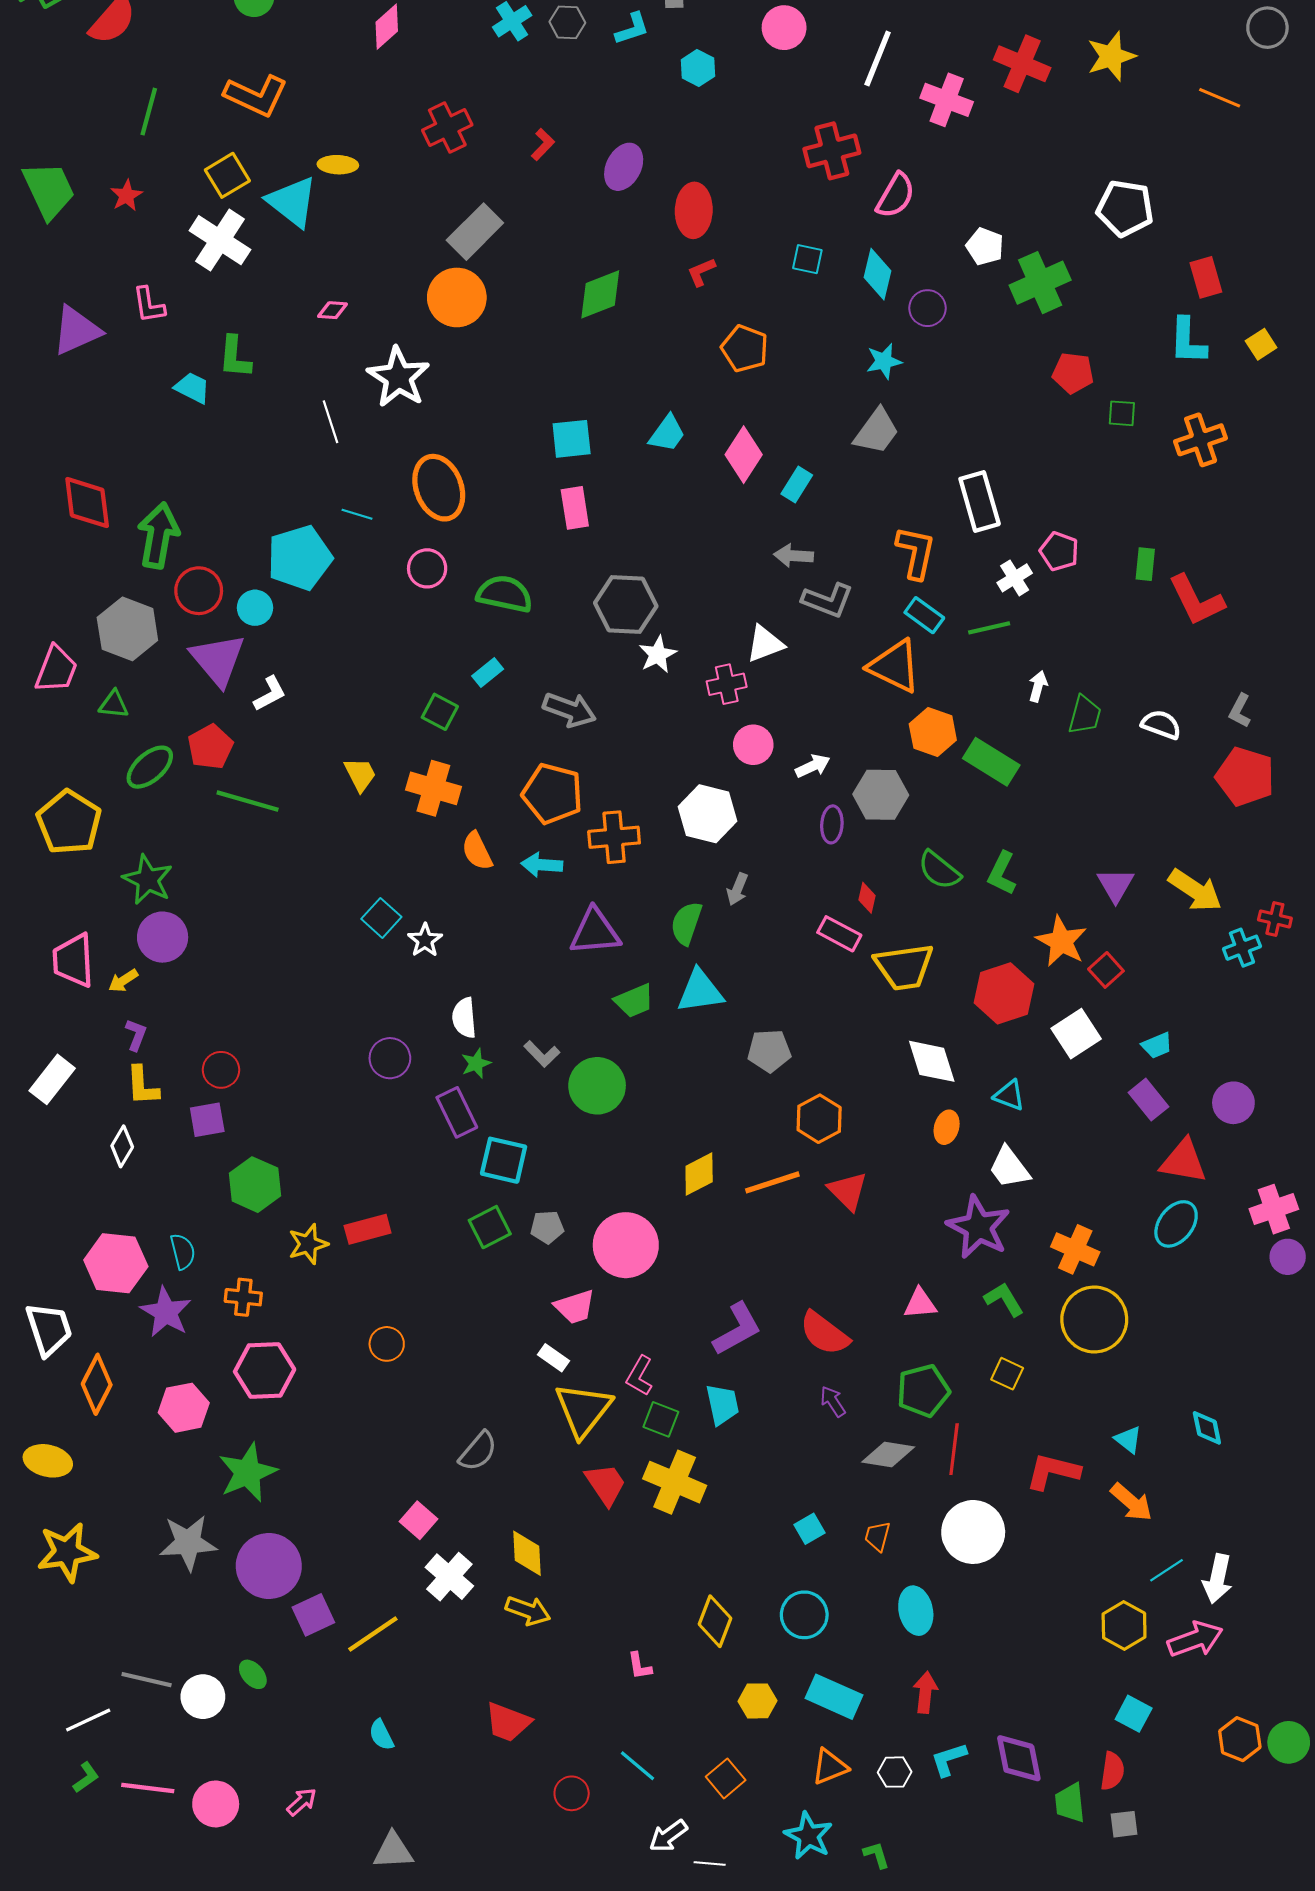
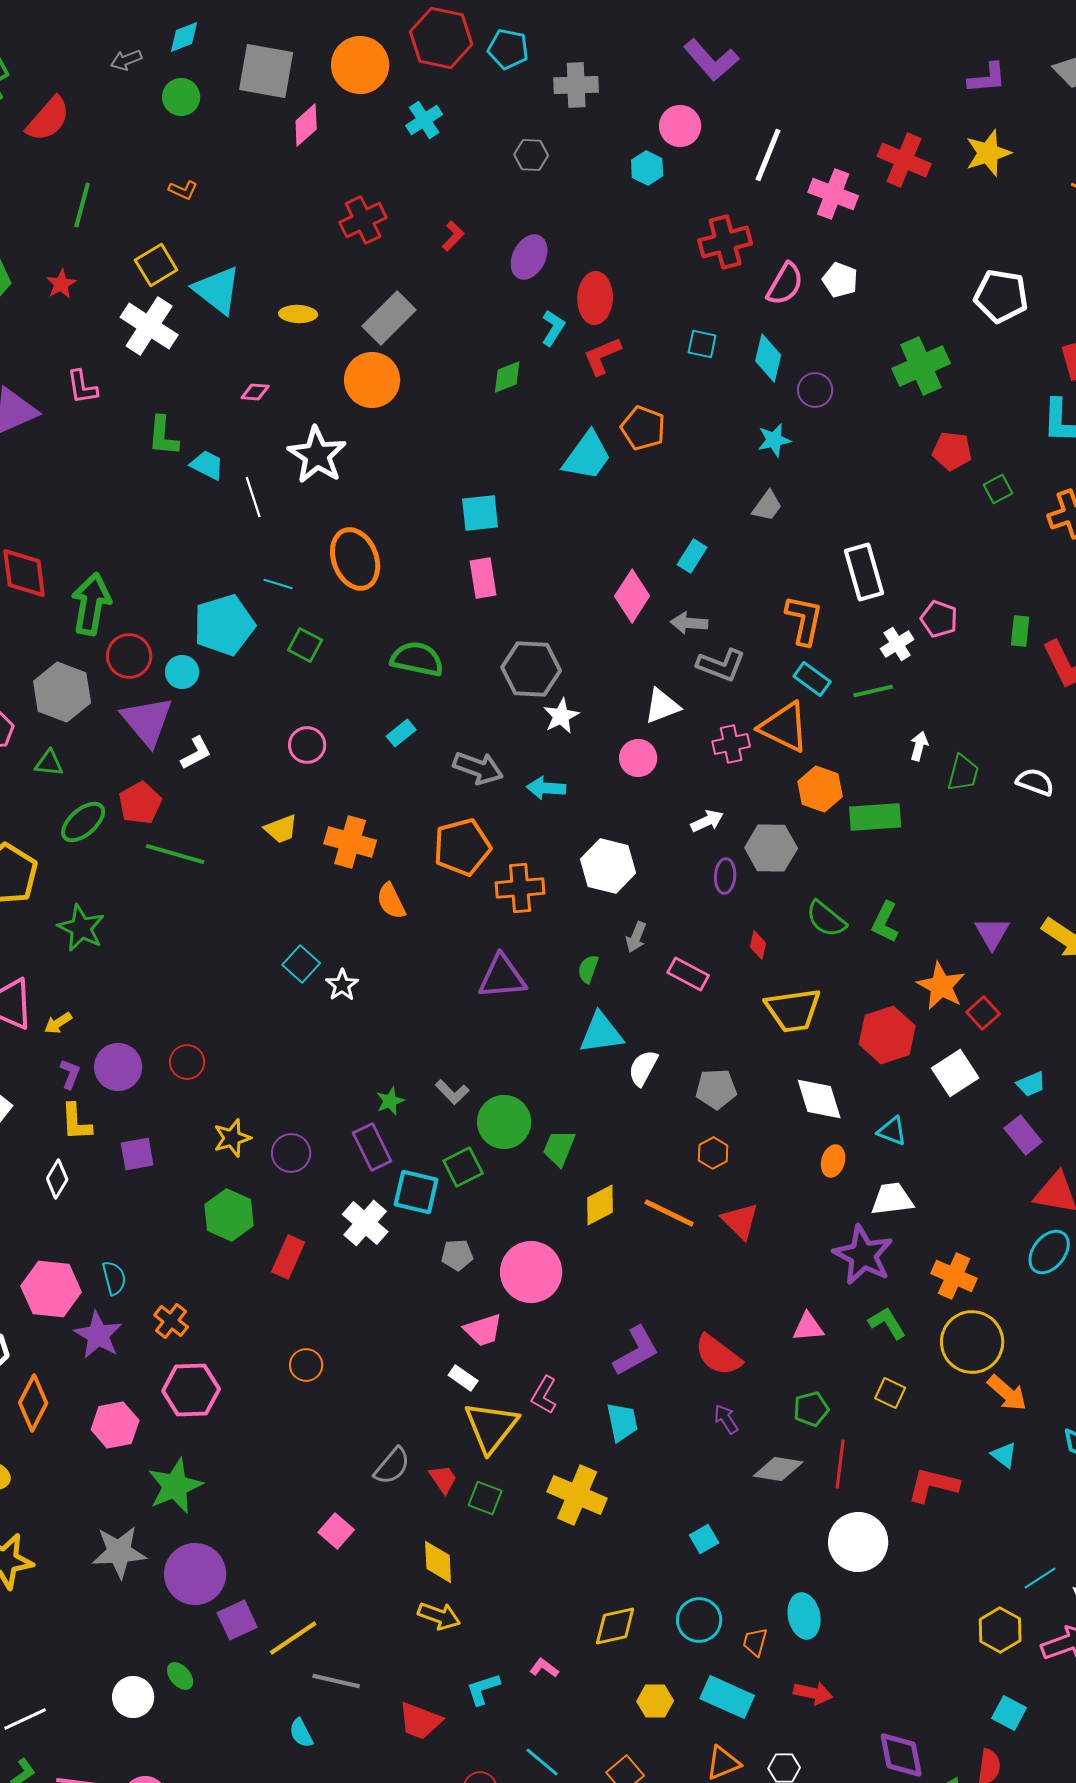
gray hexagon: (567, 22) -> (531, 155), moved
cyan L-shape: (632, 29) -> (553, 328), moved, turned -39
cyan hexagon: (698, 68) -> (647, 168), moved
orange L-shape: (256, 96) -> (183, 190), size x0.5
yellow ellipse: (338, 165) -> (298, 314), moved
white pentagon: (985, 246) -> (840, 280), moved
red L-shape: (701, 272) -> (602, 356), size x1.4
green diamond: (600, 294) -> (507, 377), size x0.7
cyan trapezoid: (192, 388) -> (207, 465), moved
green square: (1122, 413) -> (998, 489), turned -32
gray trapezoid: (876, 431) -> (767, 506), size x0.7
cyan trapezoid: (667, 433) -> (587, 456), moved, size x1.4
pink diamond: (744, 455) -> (632, 596), moved
pink circle: (427, 568) -> (307, 745), moved
pink cross: (727, 684) -> (731, 744), moved
green square: (440, 712) -> (305, 645), moved
pink circle: (753, 745) -> (638, 758), moved
green rectangle: (991, 762) -> (875, 817), turned -36
yellow trapezoid: (360, 774) -> (281, 829), turned 96
orange pentagon: (552, 794) -> (462, 847), turned -30
cyan arrow: (542, 865) -> (546, 788), moved
green semicircle: (686, 923) -> (588, 969), size x0.7
pink rectangle: (839, 934) -> (688, 974), moved
purple circle: (163, 937) -> (118, 1067), moved
green trapezoid: (634, 1001) -> (559, 1148), moved, turned 135
white semicircle: (464, 1018) -> (643, 1068), moved, turned 33
gray pentagon: (769, 1051) -> (716, 1089), moved
purple circle: (390, 1058) -> (291, 1153), moved
red circle: (221, 1070) -> (187, 1062), moved
orange hexagon: (819, 1119) -> (713, 1153), size x0.7
white trapezoid: (1009, 1168) -> (892, 1199), turned 120
orange line: (772, 1182) -> (669, 1213), turned 44
green hexagon: (255, 1185) -> (229, 1215), moved
green square: (490, 1227) -> (463, 1167), moved
red rectangle: (368, 1229) -> (288, 1257), turned -51
yellow star: (308, 1244) -> (232, 1138), moved
orange cross: (243, 1297) -> (171, 1321), turned 32
green pentagon: (923, 1391) -> (811, 1409), size x0.7
green square: (661, 1419) -> (485, 1498), moved
red trapezoid: (606, 1484) -> (443, 1479), moved, size x0.7
orange arrow: (1131, 1502) -> (1007, 1393), moved
orange trapezoid: (878, 1536) -> (755, 1642), moved
white cross: (449, 1577) -> (365, 1223), moved
yellow diamond: (715, 1621) -> (615, 1626), turned 57
pink L-shape: (640, 1666) -> (544, 1668), turned 136
gray line: (147, 1680) -> (336, 1681), moved
red arrow: (925, 1692) -> (813, 1693), turned 96
cyan L-shape: (949, 1759) -> (483, 1689), moved

